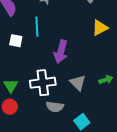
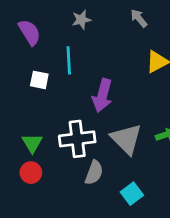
gray triangle: (78, 83) -> (126, 139), size x1.4
gray semicircle: (55, 107) -> (94, 173), turned -78

